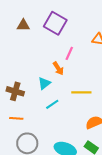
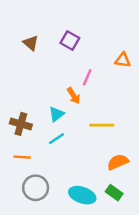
purple square: (55, 23) -> (70, 40), size x0.7
brown triangle: (23, 25) -> (31, 43), turned 40
cyan line: (52, 104) -> (56, 139), moved

